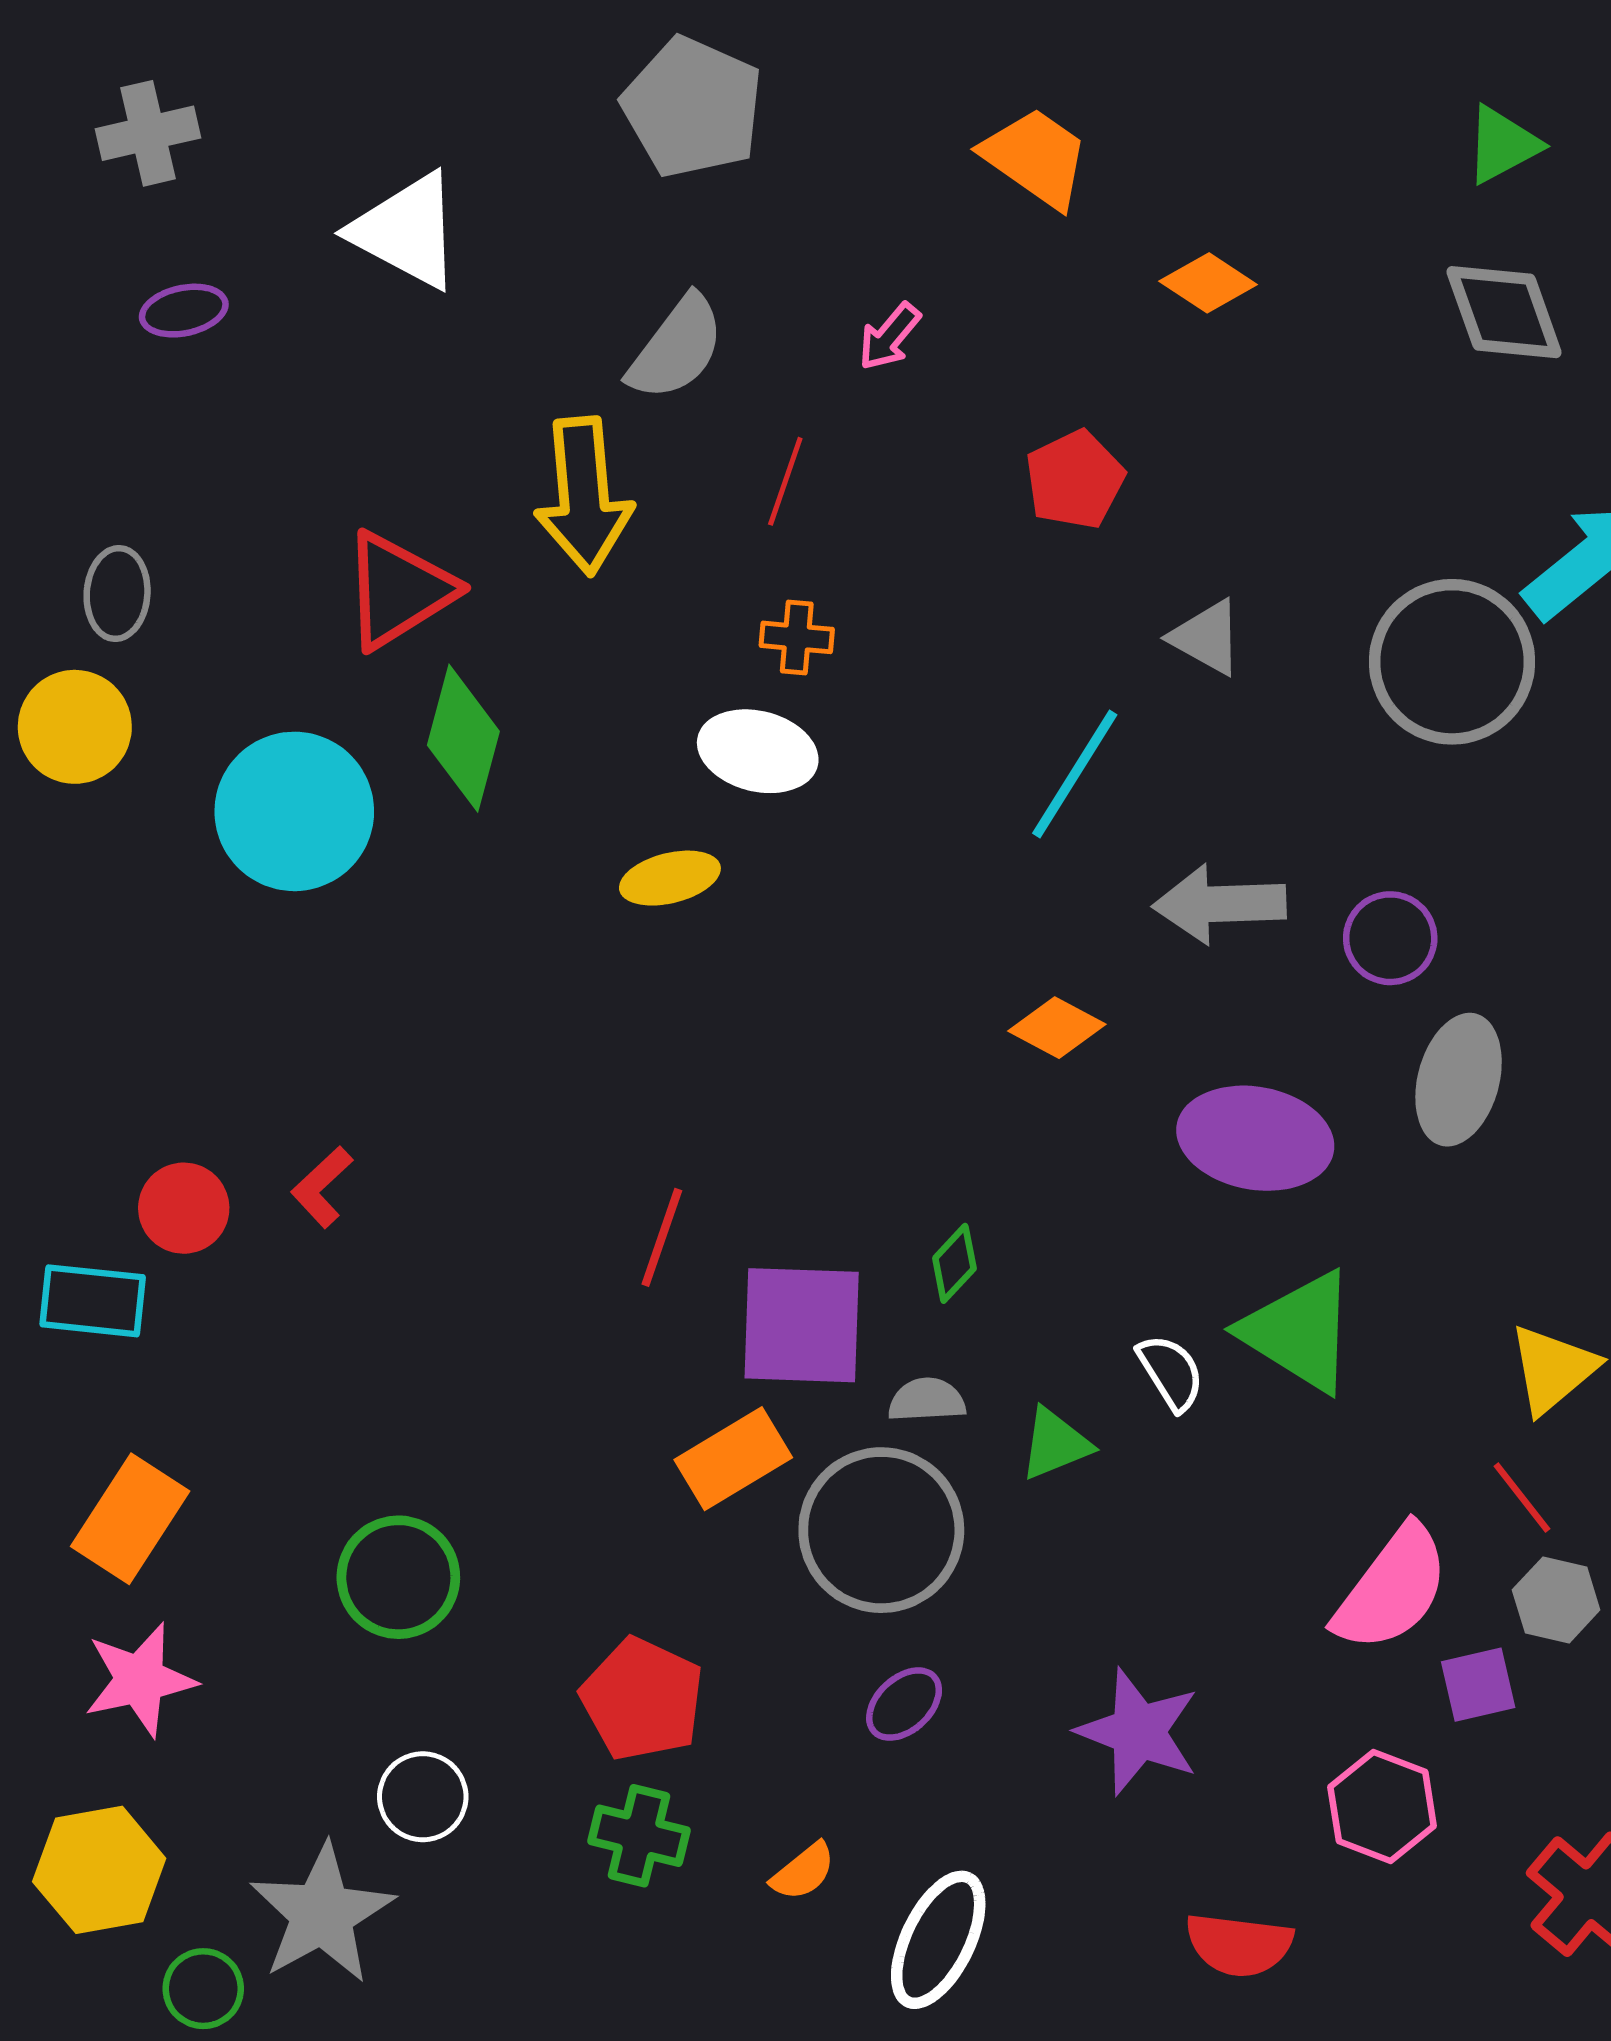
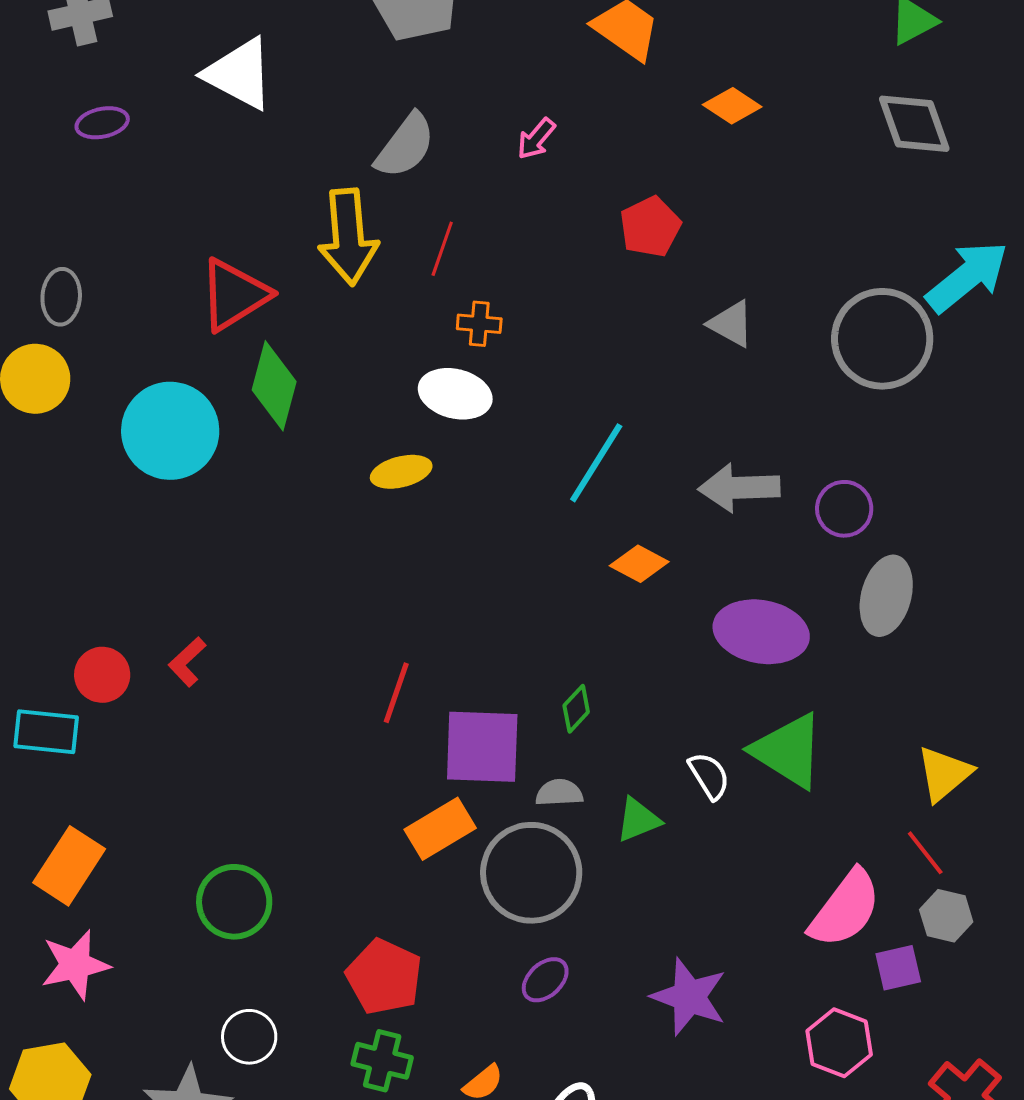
red line: (785, 481) -> (442, 249), moved
cyan line: (1075, 774) -> (596, 463), moved

